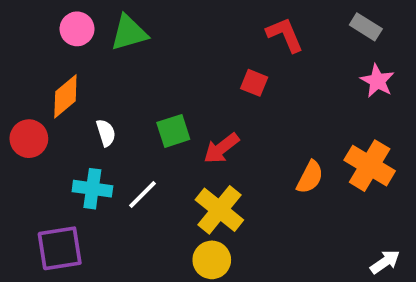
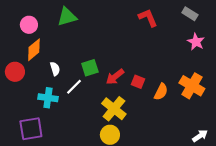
pink circle: (77, 29) -> (29, 25), moved
red square: (254, 83) -> (138, 82), moved
white line: (142, 194) -> (74, 87), moved

